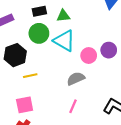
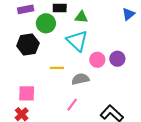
green circle: (39, 33) -> (46, 23), moved
yellow line: (30, 76) -> (57, 68), moved

